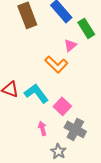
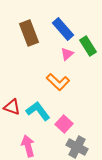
pink triangle: (70, 45) -> (67, 54), moved
pink arrow: (42, 128) -> (28, 146), moved, size x1.5

